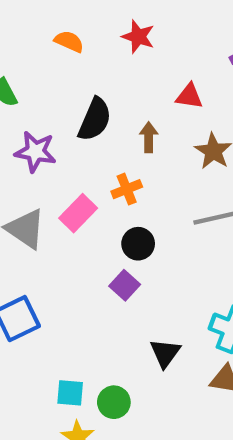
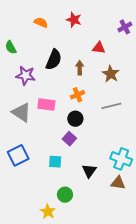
orange cross: (127, 189) -> (78, 95), moved
pink rectangle: (78, 213) -> (46, 105), turned 54
cyan square: (70, 393) -> (55, 162), moved

